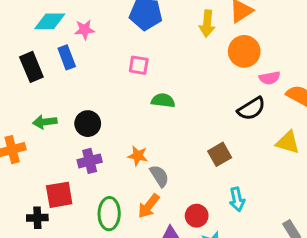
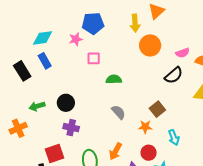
cyan diamond: (50, 21) -> (43, 38), moved
pink star: (85, 30) -> (76, 39), moved
orange circle: (244, 51) -> (150, 45), moved
orange star: (138, 156) -> (145, 127), moved
purple cross: (90, 161) -> (71, 128), turned 35
gray semicircle: (159, 176) -> (118, 112), moved

